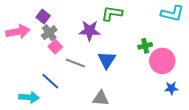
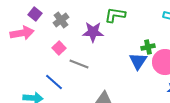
purple square: (43, 17) -> (35, 14), moved
gray cross: (49, 33) -> (61, 20), moved
blue triangle: (107, 60) -> (138, 61), moved

